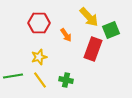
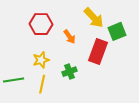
yellow line: (40, 80) -> (42, 84), turned 48
green cross: (66, 80) -> (70, 72), moved, turned -32

